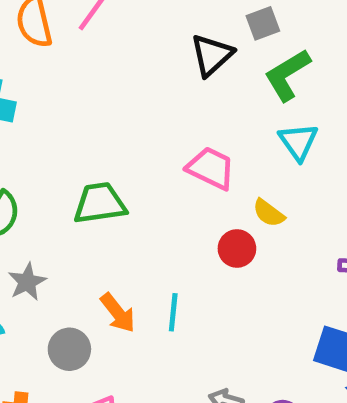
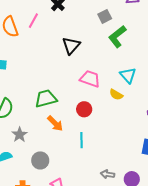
black triangle: (212, 55) -> (71, 46), moved
cyan triangle: (298, 142) -> (128, 75), moved
red circle: (237, 248) -> (84, 109), moved
orange arrow: (118, 313) -> (55, 123), moved

